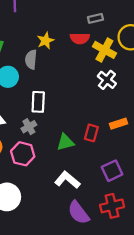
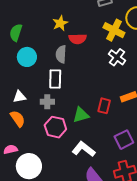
red semicircle: (80, 38) -> (78, 39), moved
gray semicircle: (31, 60) -> (61, 54), moved
gray cross: (29, 127) -> (47, 102), turned 32
pink hexagon: (23, 154) -> (55, 127), moved

